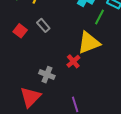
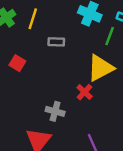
gray rectangle: (43, 25) -> (56, 42), moved, turned -40

